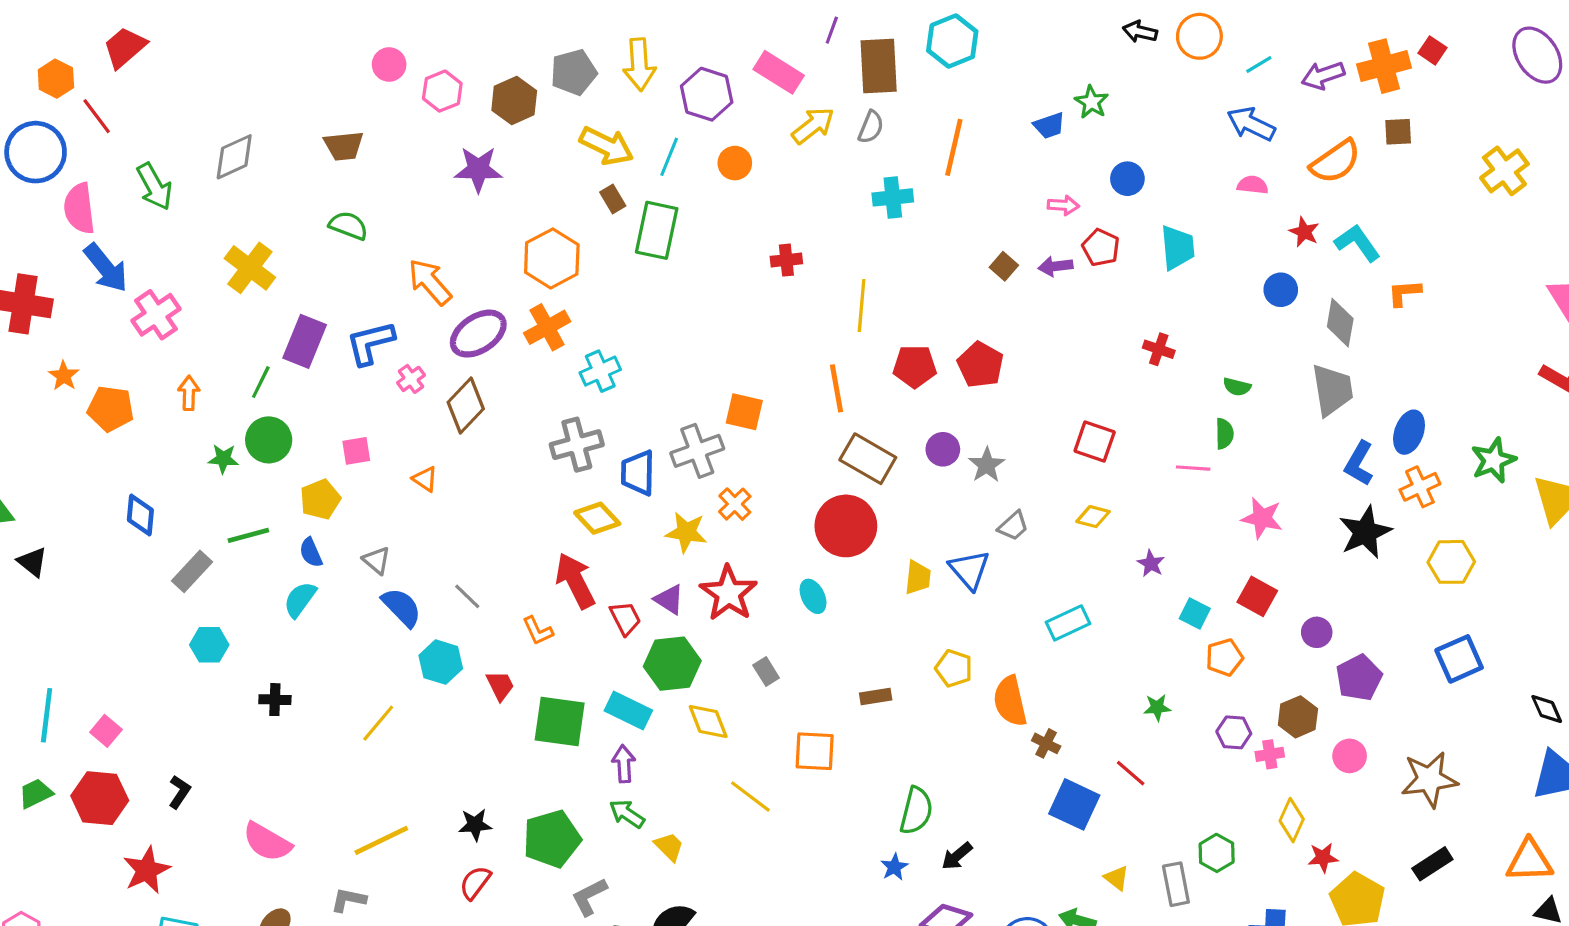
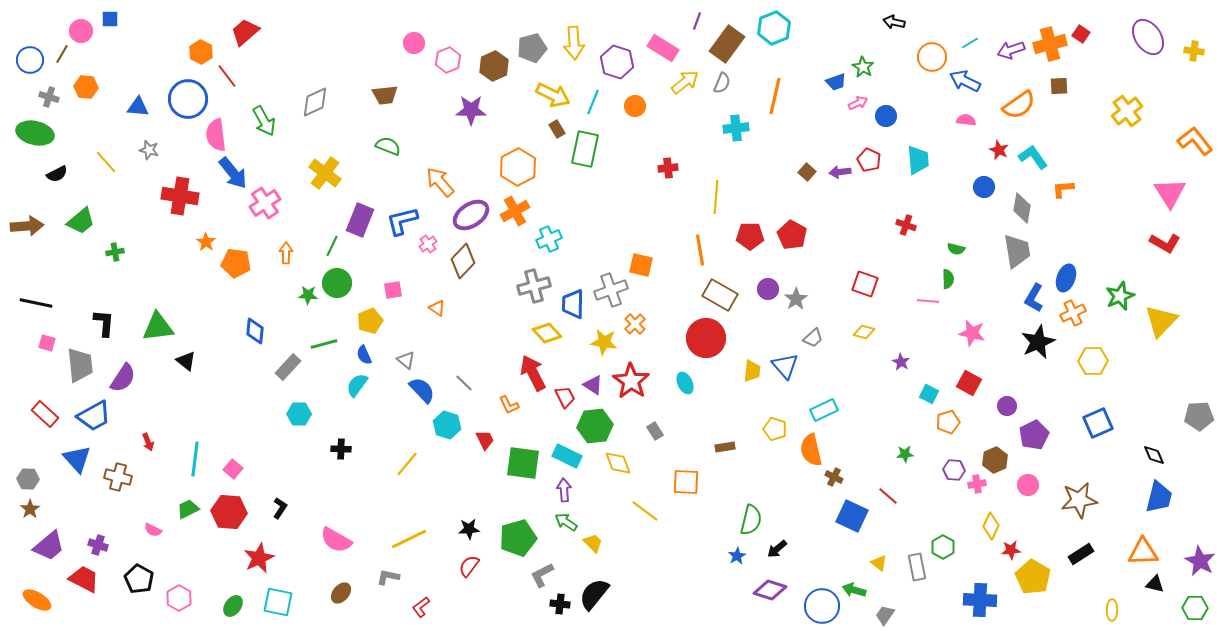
orange circle: (1199, 36) -> (932, 57), moved
brown rectangle: (879, 66) -> (727, 44), turned 39
pink arrow: (1063, 205) -> (858, 103), moved, turned -30
cyan rectangle: (1068, 623) -> (824, 410), moved

